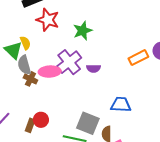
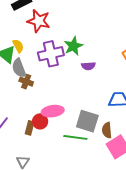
green star: (83, 31) -> (73, 46), moved
purple cross: (69, 62) -> (51, 54), moved, turned 30
pink ellipse: (50, 72) -> (53, 111), moved

